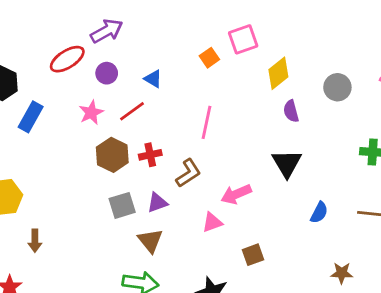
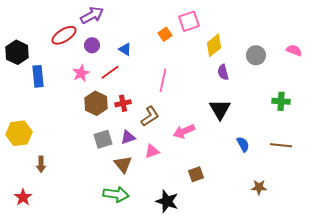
blue rectangle: (31, 117) -> (38, 76), turned -35
blue semicircle: (319, 213) -> (243, 144), turned -56
pink triangle: (212, 222) -> (152, 151), moved

